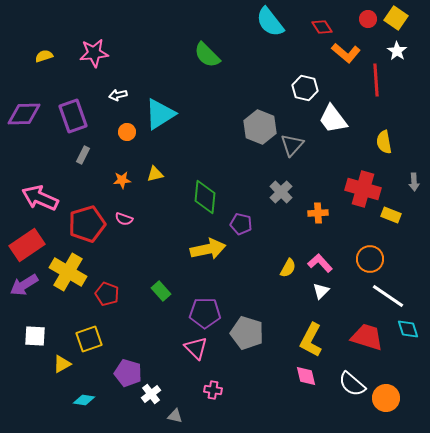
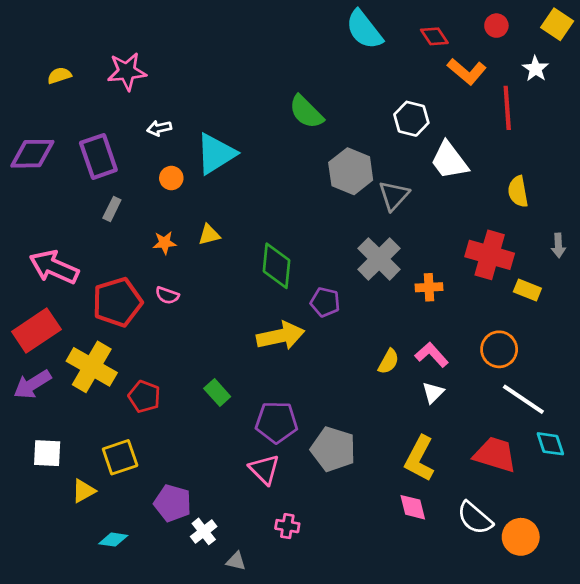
yellow square: (396, 18) -> (557, 24), moved
green semicircle: (207, 55) -> (306, 112), moved
gray cross: (281, 192) -> (379, 259), size x1.4

